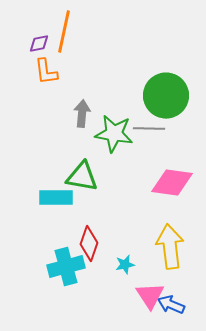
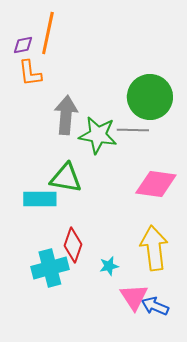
gray arrow: (82, 114) -> (66, 115), size x1.4

